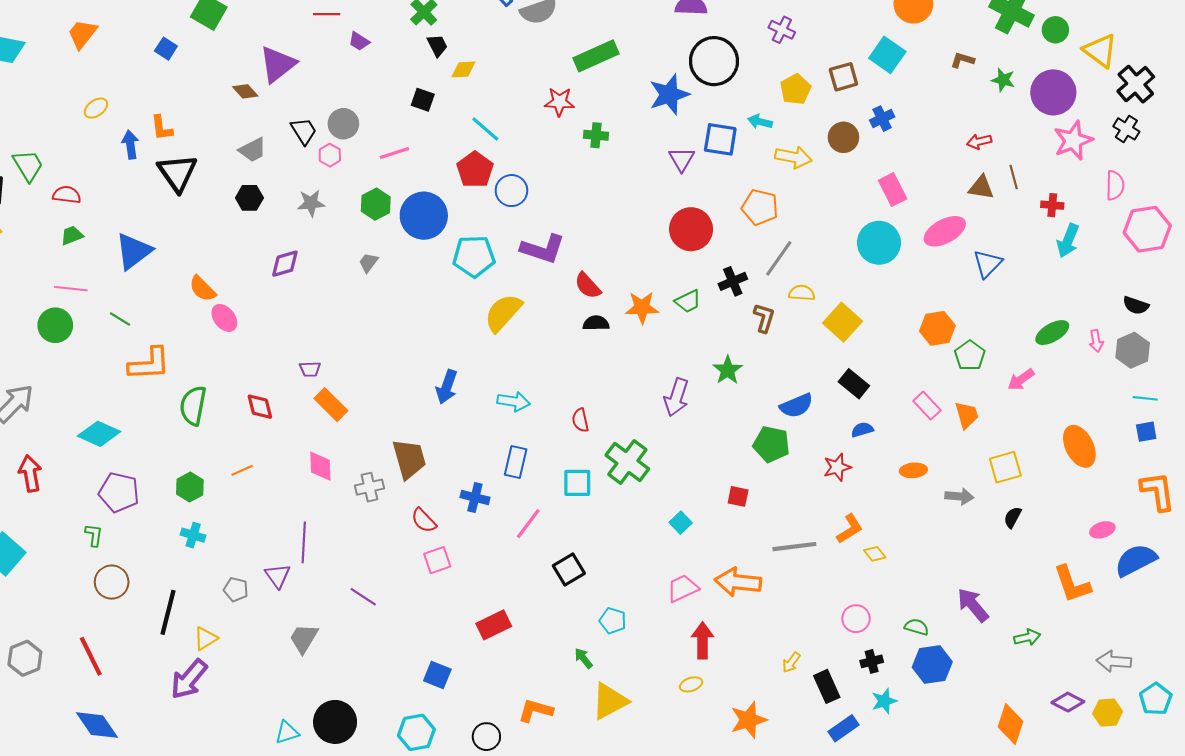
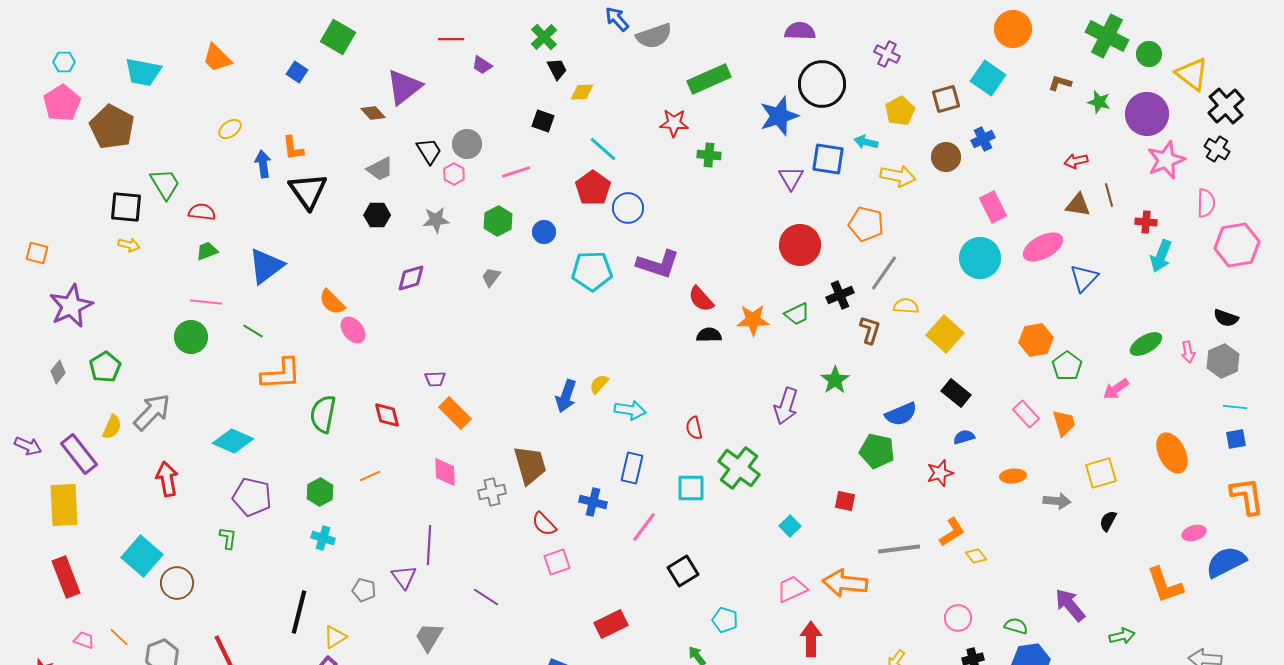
orange trapezoid: (82, 34) -> (217, 58), turned -84
blue circle: (424, 216) -> (544, 232), size x0.5
yellow semicircle: (503, 313) -> (599, 384), moved, size x0.5
brown circle: (112, 582) -> (177, 583), moved

